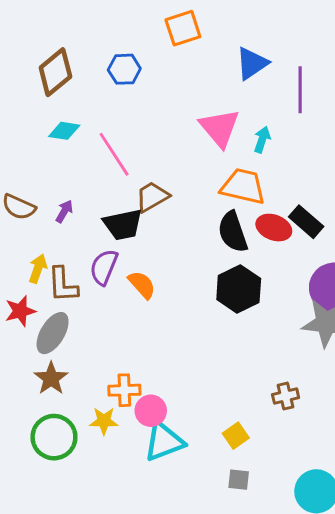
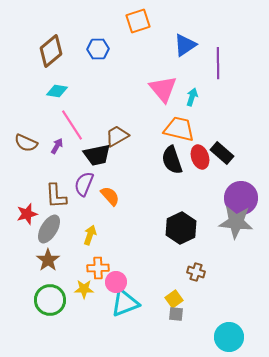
pink line: (114, 154) -> (72, 125), moved
red ellipse: (274, 228) -> (200, 157), turned 50
yellow arrow: (38, 269) -> (90, 235), moved
black hexagon: (239, 289) -> (181, 228), moved
brown cross: (286, 396) -> (196, 272), moved, turned 30
gray square: (239, 480) -> (176, 314), moved

